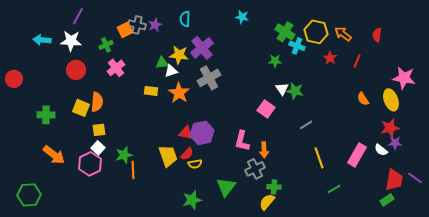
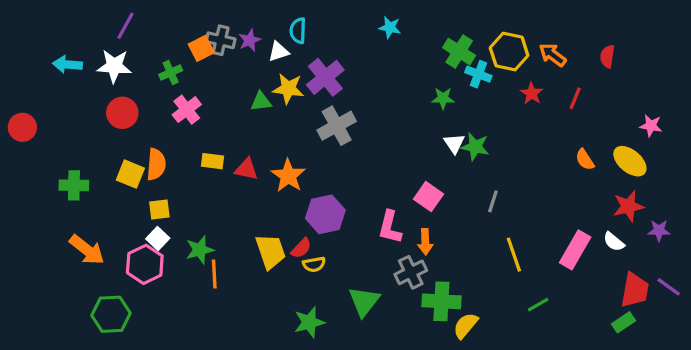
white triangle: (171, 71) -> (279, 52), moved
pink star: (404, 78) -> (651, 126), size x0.6
yellow rectangle: (151, 91) -> (213, 161), moved
orange star: (179, 93) -> (288, 176), moved
yellow ellipse: (391, 100) -> (630, 161), turned -30
pink square: (266, 109) -> (428, 197), moved
gray line: (306, 125) -> (493, 201), turned -40
red triangle: (186, 133) -> (246, 169), moved
purple star: (395, 143) -> (659, 230), moved
green cross: (274, 187) -> (441, 301), size x1.6
green hexagon: (29, 195) -> (111, 314), moved
yellow semicircle: (267, 202) -> (466, 326), moved

